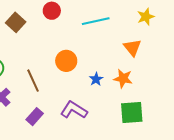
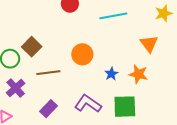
brown square: (16, 22) -> (32, 47), moved
brown line: (33, 81) -> (48, 73), turned -75
green square: (132, 113) -> (125, 107), moved

